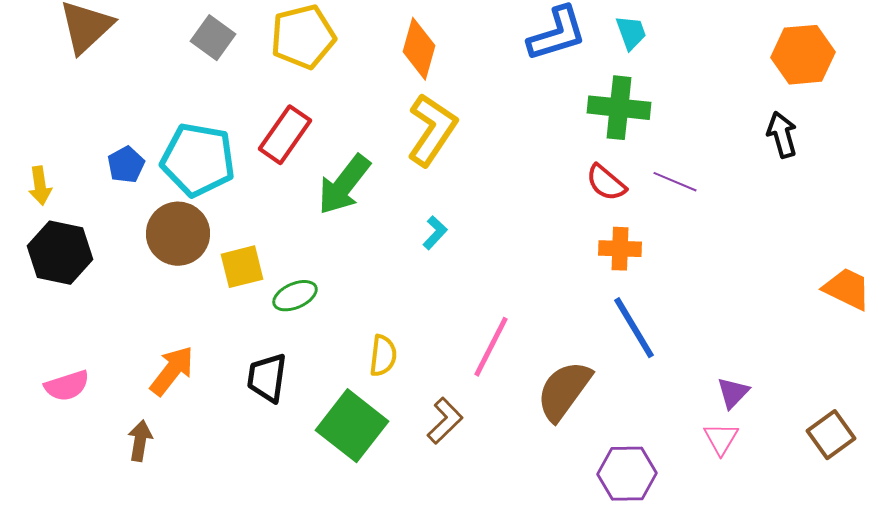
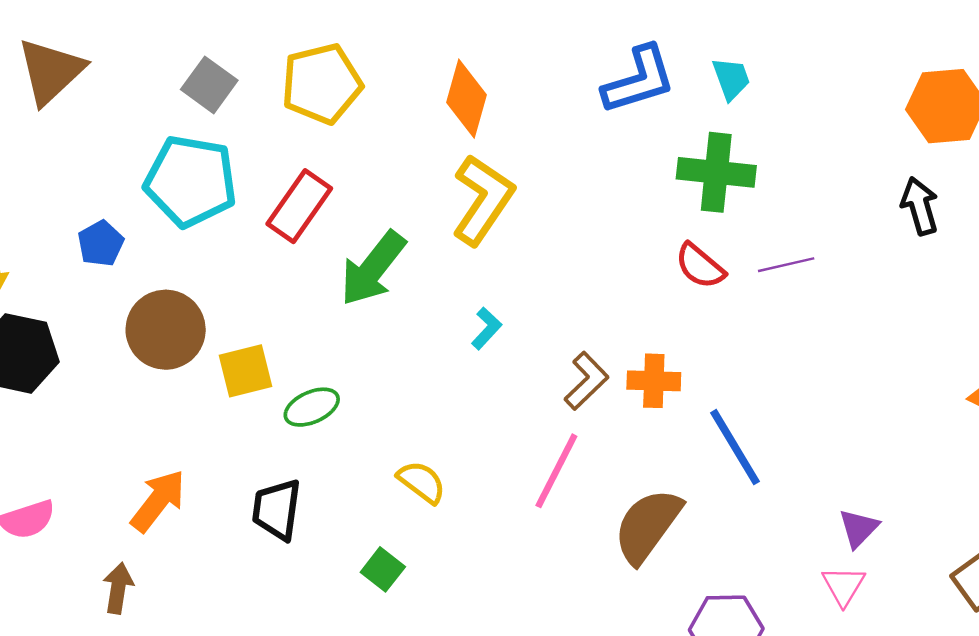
cyan pentagon: (198, 160) -> (191, 181), moved
purple line: (675, 182) -> (786, 265), turned -36
orange cross: (620, 249) -> (654, 381), moved
yellow semicircle: (383, 356) -> (422, 482), turned -60
brown L-shape: (445, 421) -> (586, 381), moved
green square: (352, 426) -> (383, 569), size x0.5

